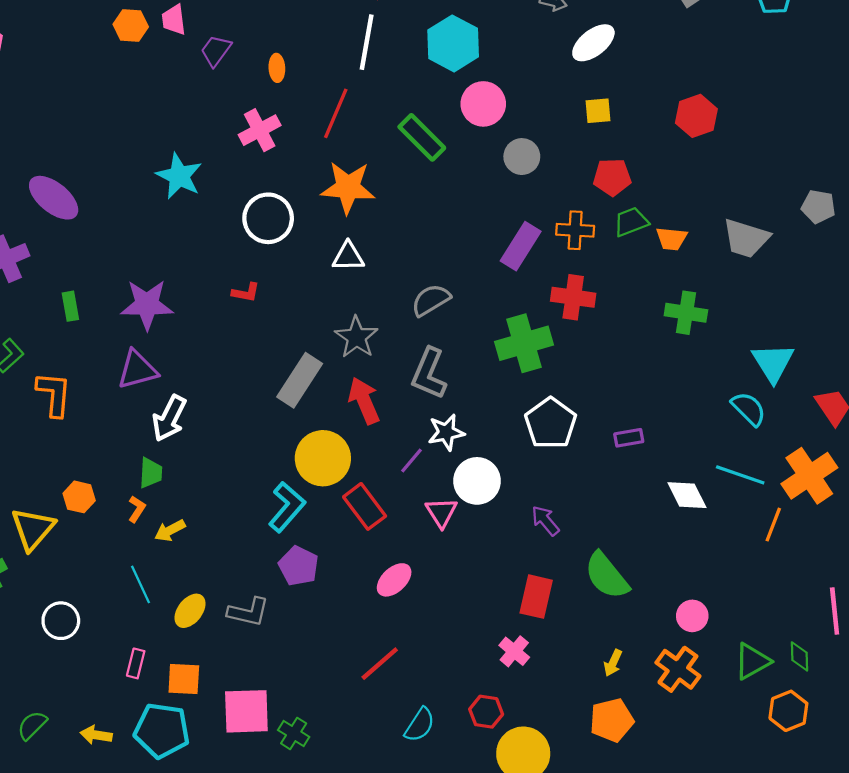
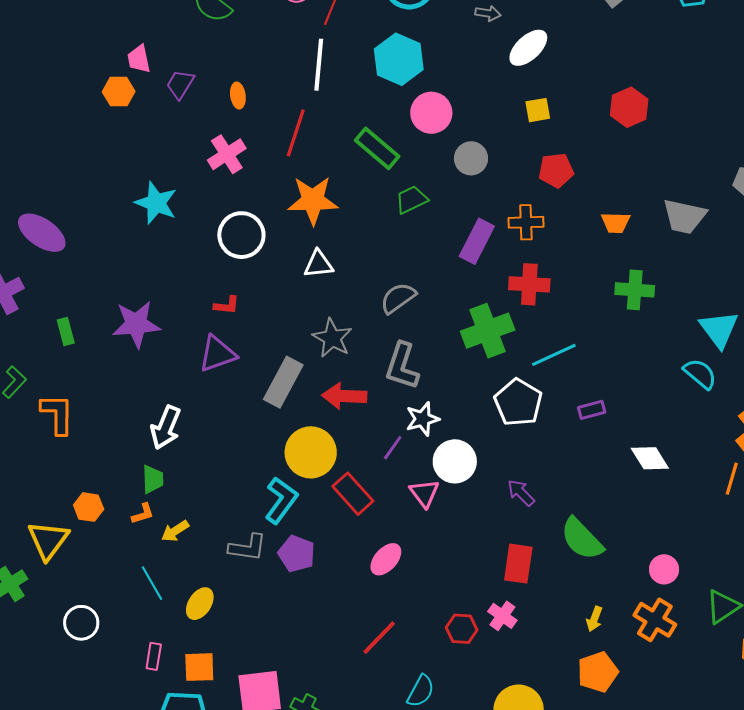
orange hexagon: (131, 26) -> (119, 92), moved
green trapezoid: (631, 222) -> (411, 200), moved
purple triangle: (137, 370) -> (217, 354), moved
red arrow: (364, 401) -> (344, 396), turned -60
cyan line: (740, 475) -> (554, 355), moved, turned -39
orange L-shape: (137, 509) -> (143, 514), turned 45
gray L-shape: (248, 612) -> (248, 548), moved
red hexagon: (486, 712) -> (462, 629), moved

